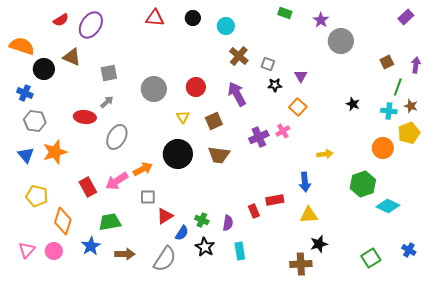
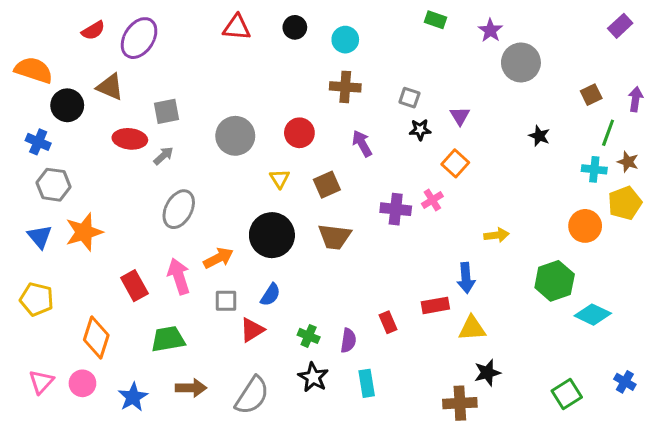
brown cross: (239, 56) -> (345, 87), moved, turned -36
purple arrow: (237, 94) -> (362, 143), size x0.7
black star: (353, 104) -> (539, 136), moved
red ellipse: (85, 117) -> (130, 139), moved
purple cross: (259, 137) -> (396, 209), turned 30
pink arrow: (117, 181) -> (179, 276), turned 105
yellow pentagon: (37, 196) -> (37, 299), moved
red rectangle: (275, 200) -> (435, 305), moved
blue semicircle: (182, 233) -> (270, 295), moved
blue star: (91, 246) -> (133, 397), moved

